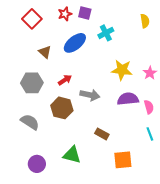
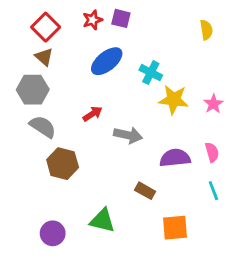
cyan cross: (106, 33) -> (151, 73), moved, turned -35
brown triangle: (45, 52) -> (44, 57), moved
gray hexagon: (32, 83) -> (33, 90), moved
purple semicircle: (128, 99) -> (175, 158), moved
brown hexagon: (62, 108) -> (63, 164), moved
gray semicircle: (30, 122) -> (43, 127), moved

